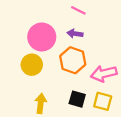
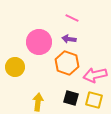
yellow circle: (32, 65) -> (15, 67), moved

